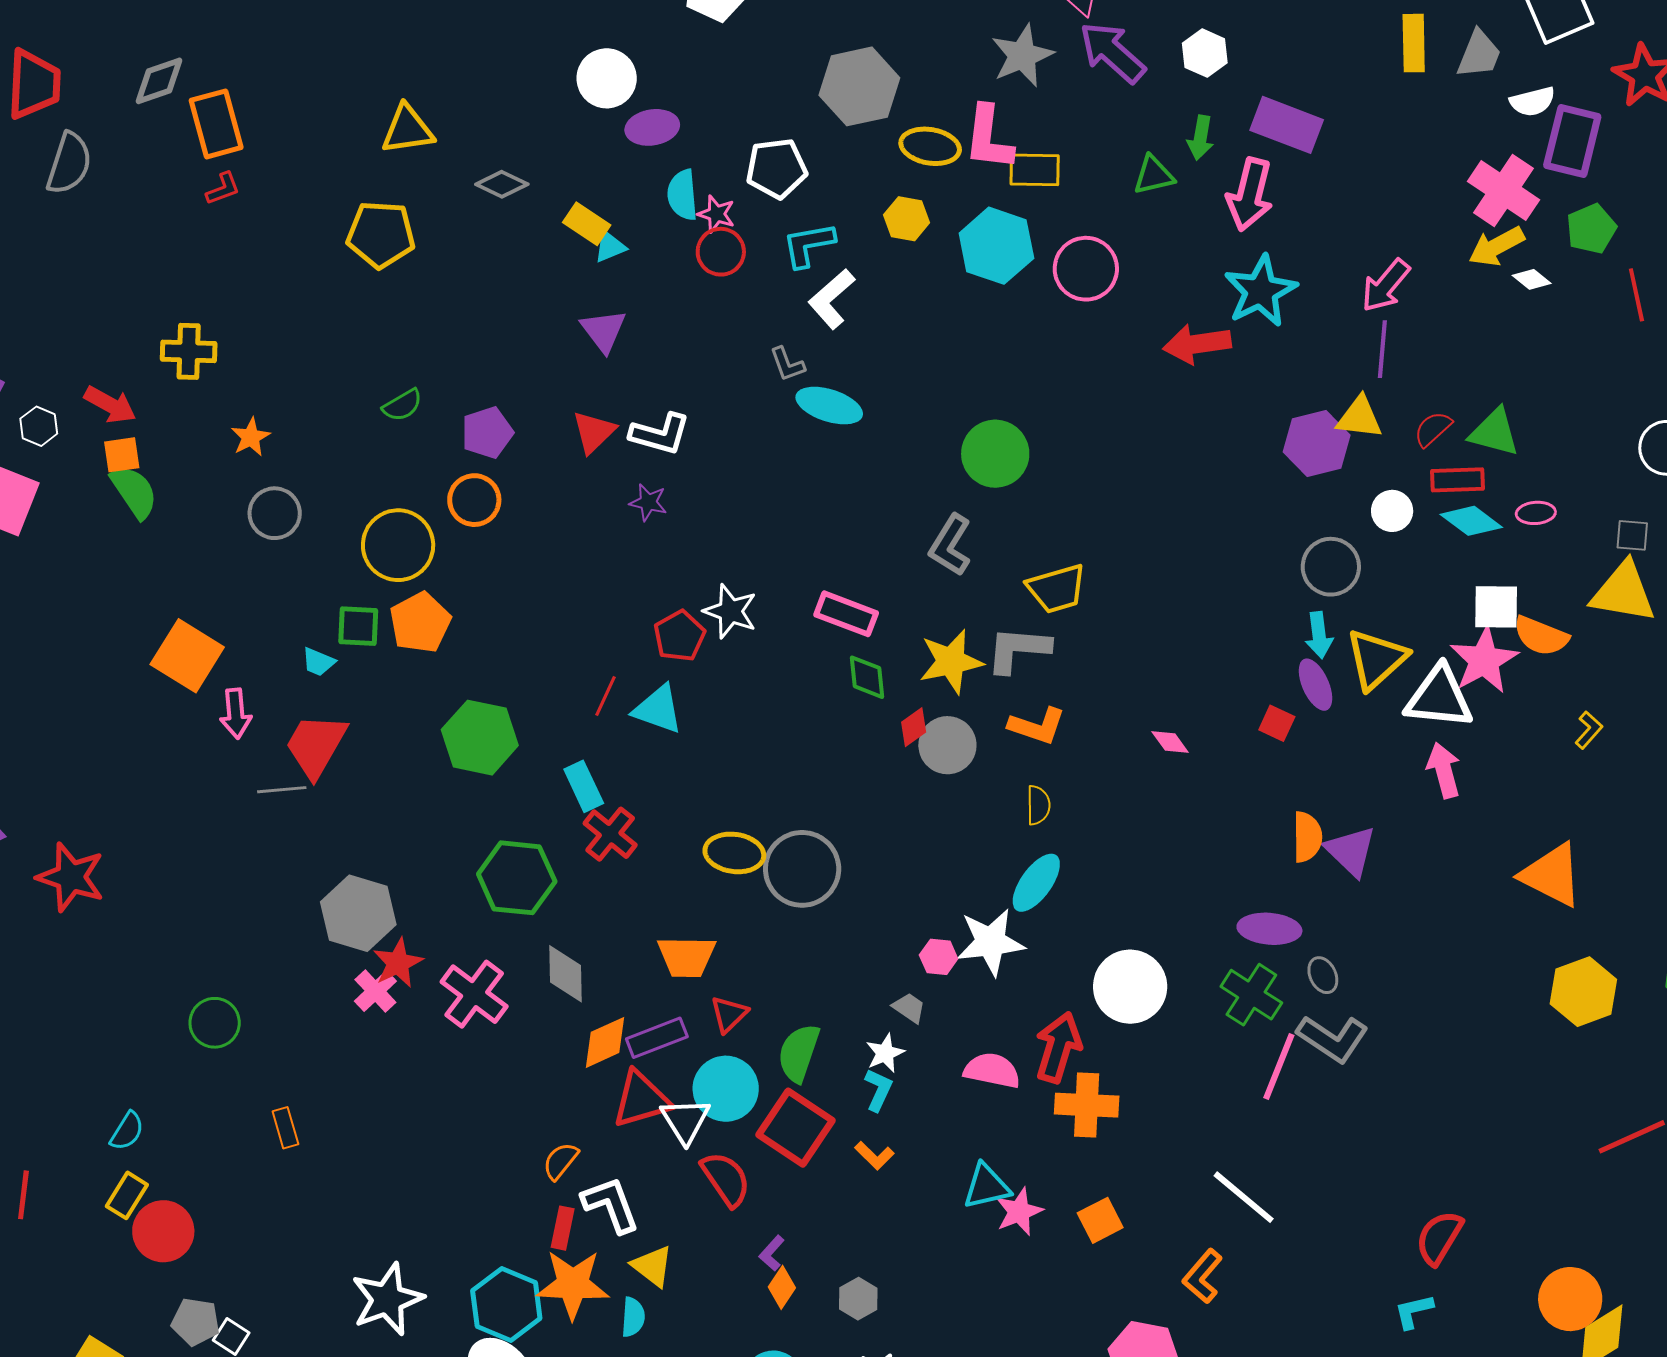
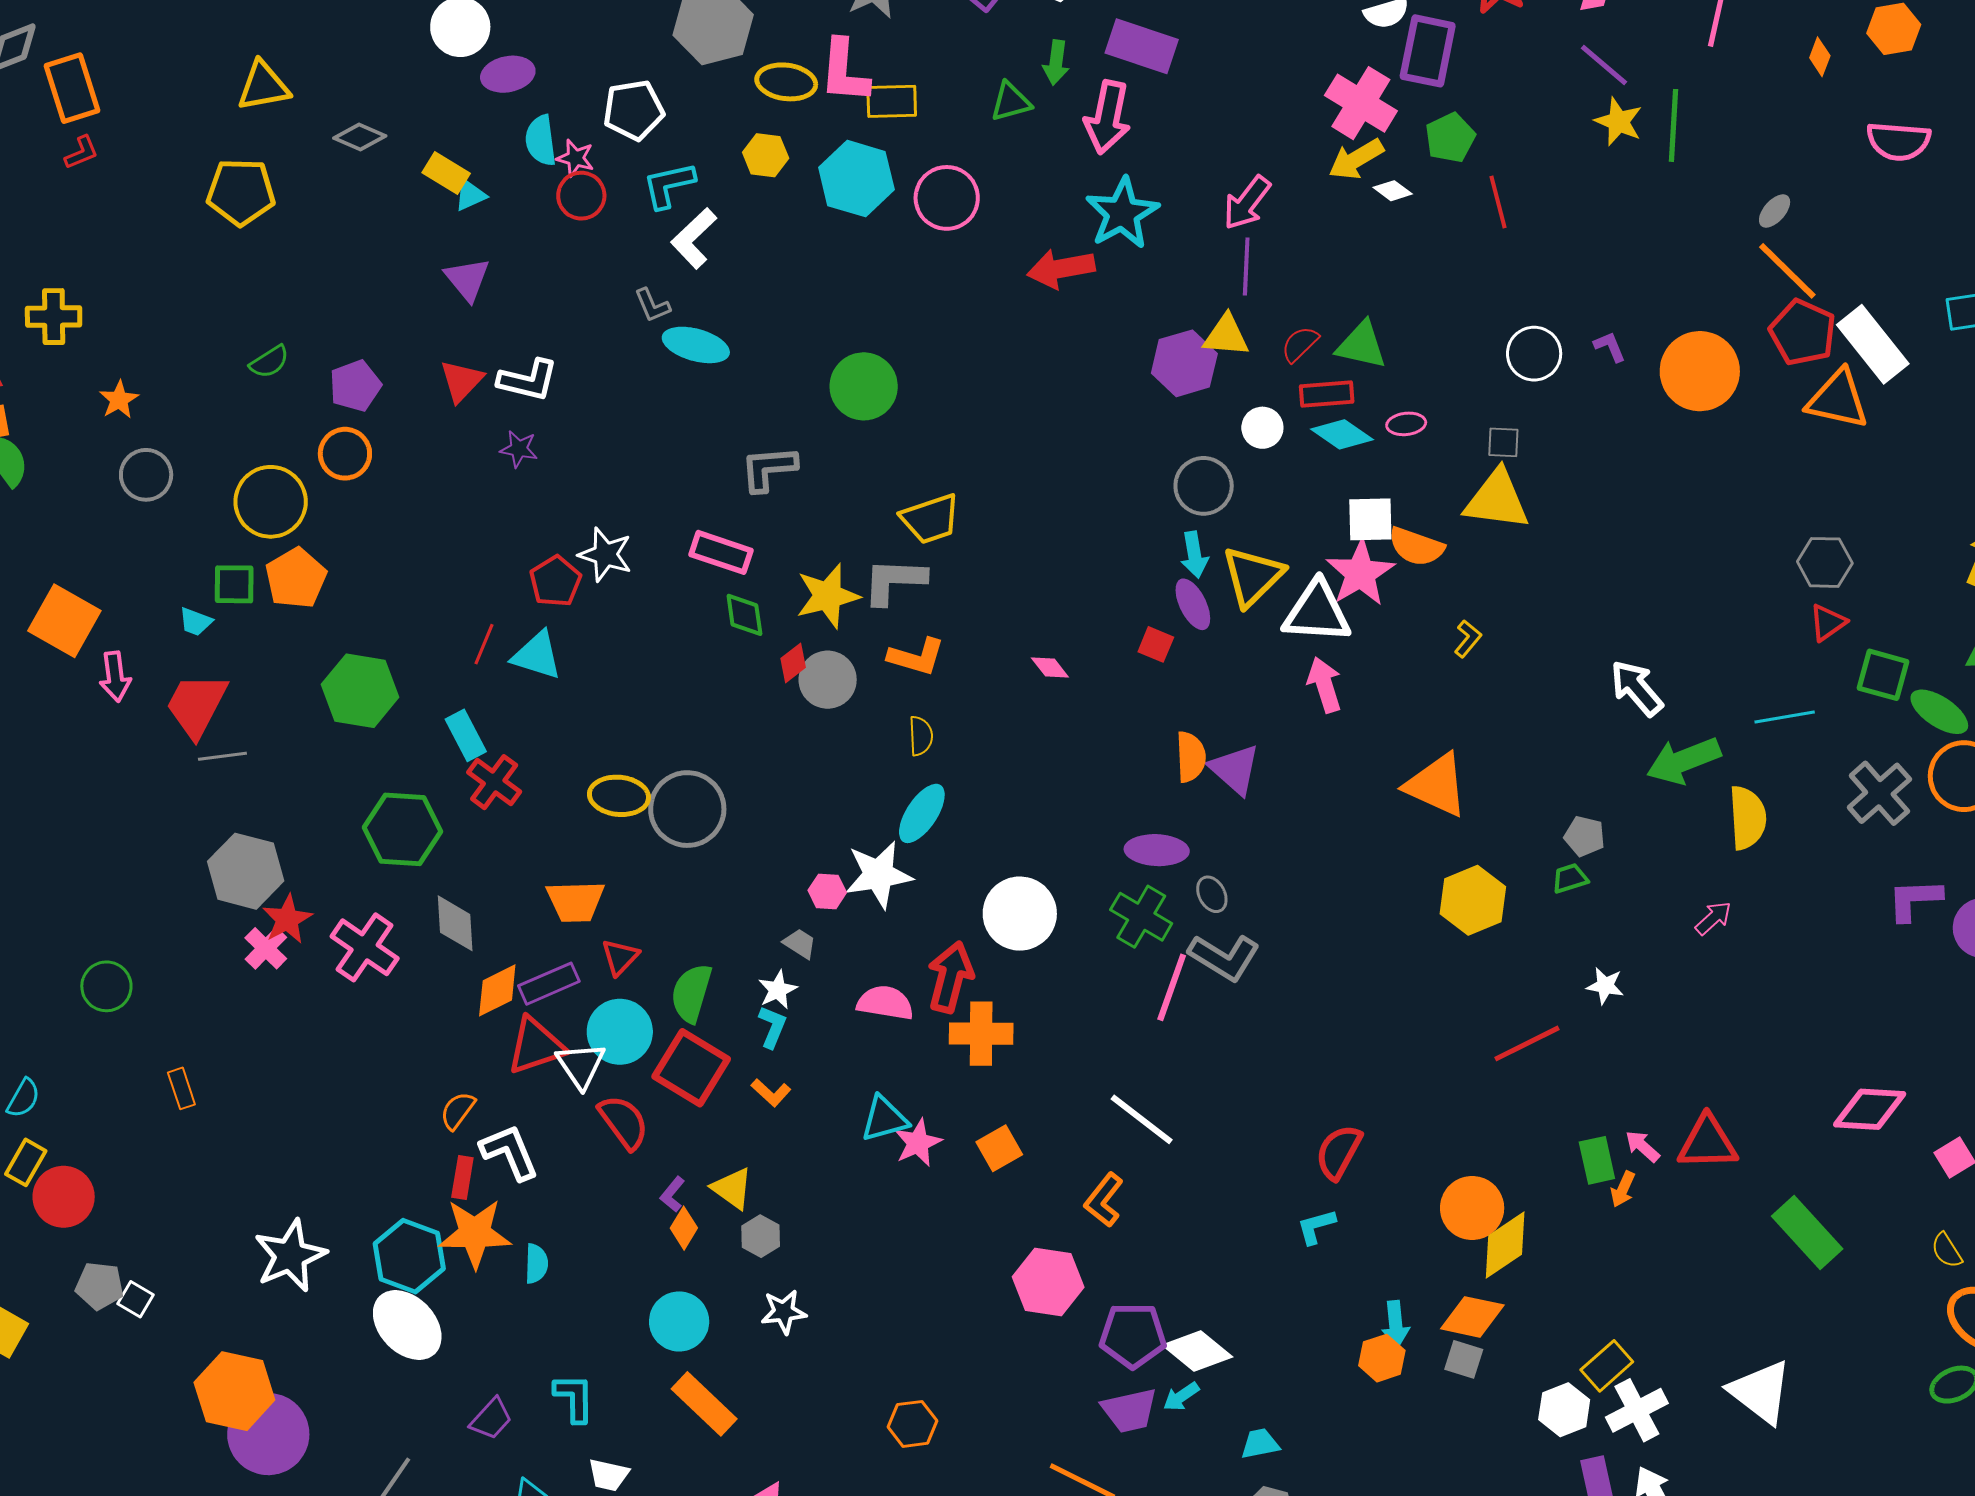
gray L-shape: (950, 545) -> (769, 469), moved, turned 56
gray line: (282, 790) -> (222, 756), moved
yellow triangle: (652, 1266) -> (732, 1188), moved

